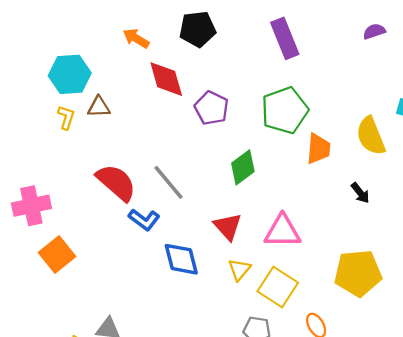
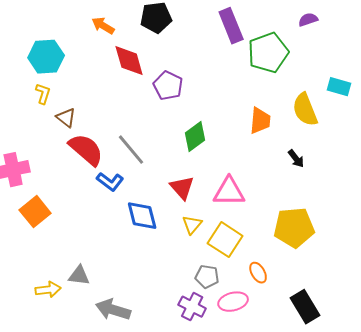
brown triangle: (99, 107) -> (66, 118), moved, turned 40
green pentagon: (285, 110) -> (268, 53), moved

